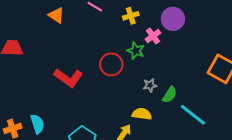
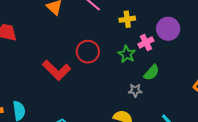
red circle: (111, 64) -> (88, 52), moved
green semicircle: (170, 95) -> (152, 73), moved

